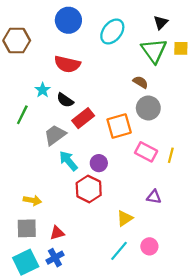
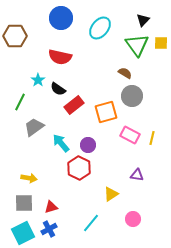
gray trapezoid: (55, 135) -> (34, 127), moved
cyan line: (119, 251) -> (91, 223), moved

